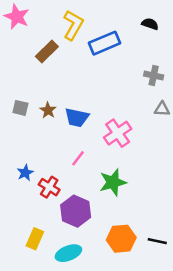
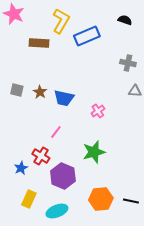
brown rectangle: (47, 51) -> (39, 43), turned 48
pink cross: (118, 133) -> (98, 111), size x0.6
pink line: (78, 158) -> (56, 132), moved
blue star: (25, 173) -> (21, 168), moved

